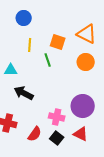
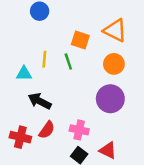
yellow line: (30, 45) -> (44, 59), moved
purple circle: (83, 106) -> (110, 99), moved
red semicircle: (35, 134) -> (47, 130), moved

